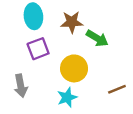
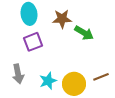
yellow circle: (74, 68) -> (74, 84), moved
cyan star: (67, 97) -> (48, 81), moved

